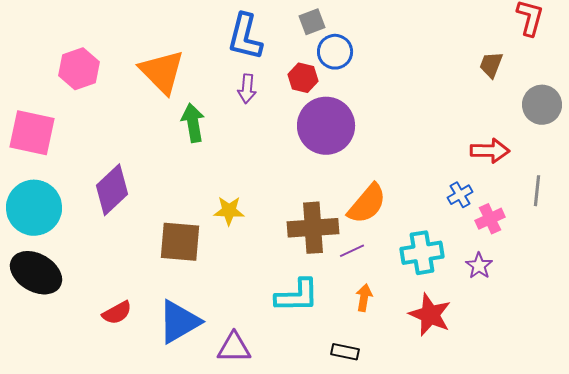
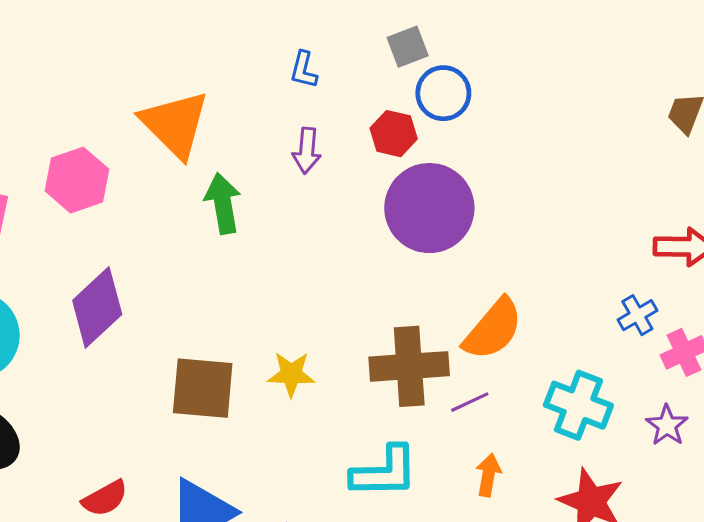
blue L-shape: (245, 37) -> (304, 70), size x0.5
pink hexagon: (79, 69) -> (77, 180), moved
yellow star: (229, 211) -> (291, 374), moved
cyan cross: (422, 253) -> (578, 405), turned 30

